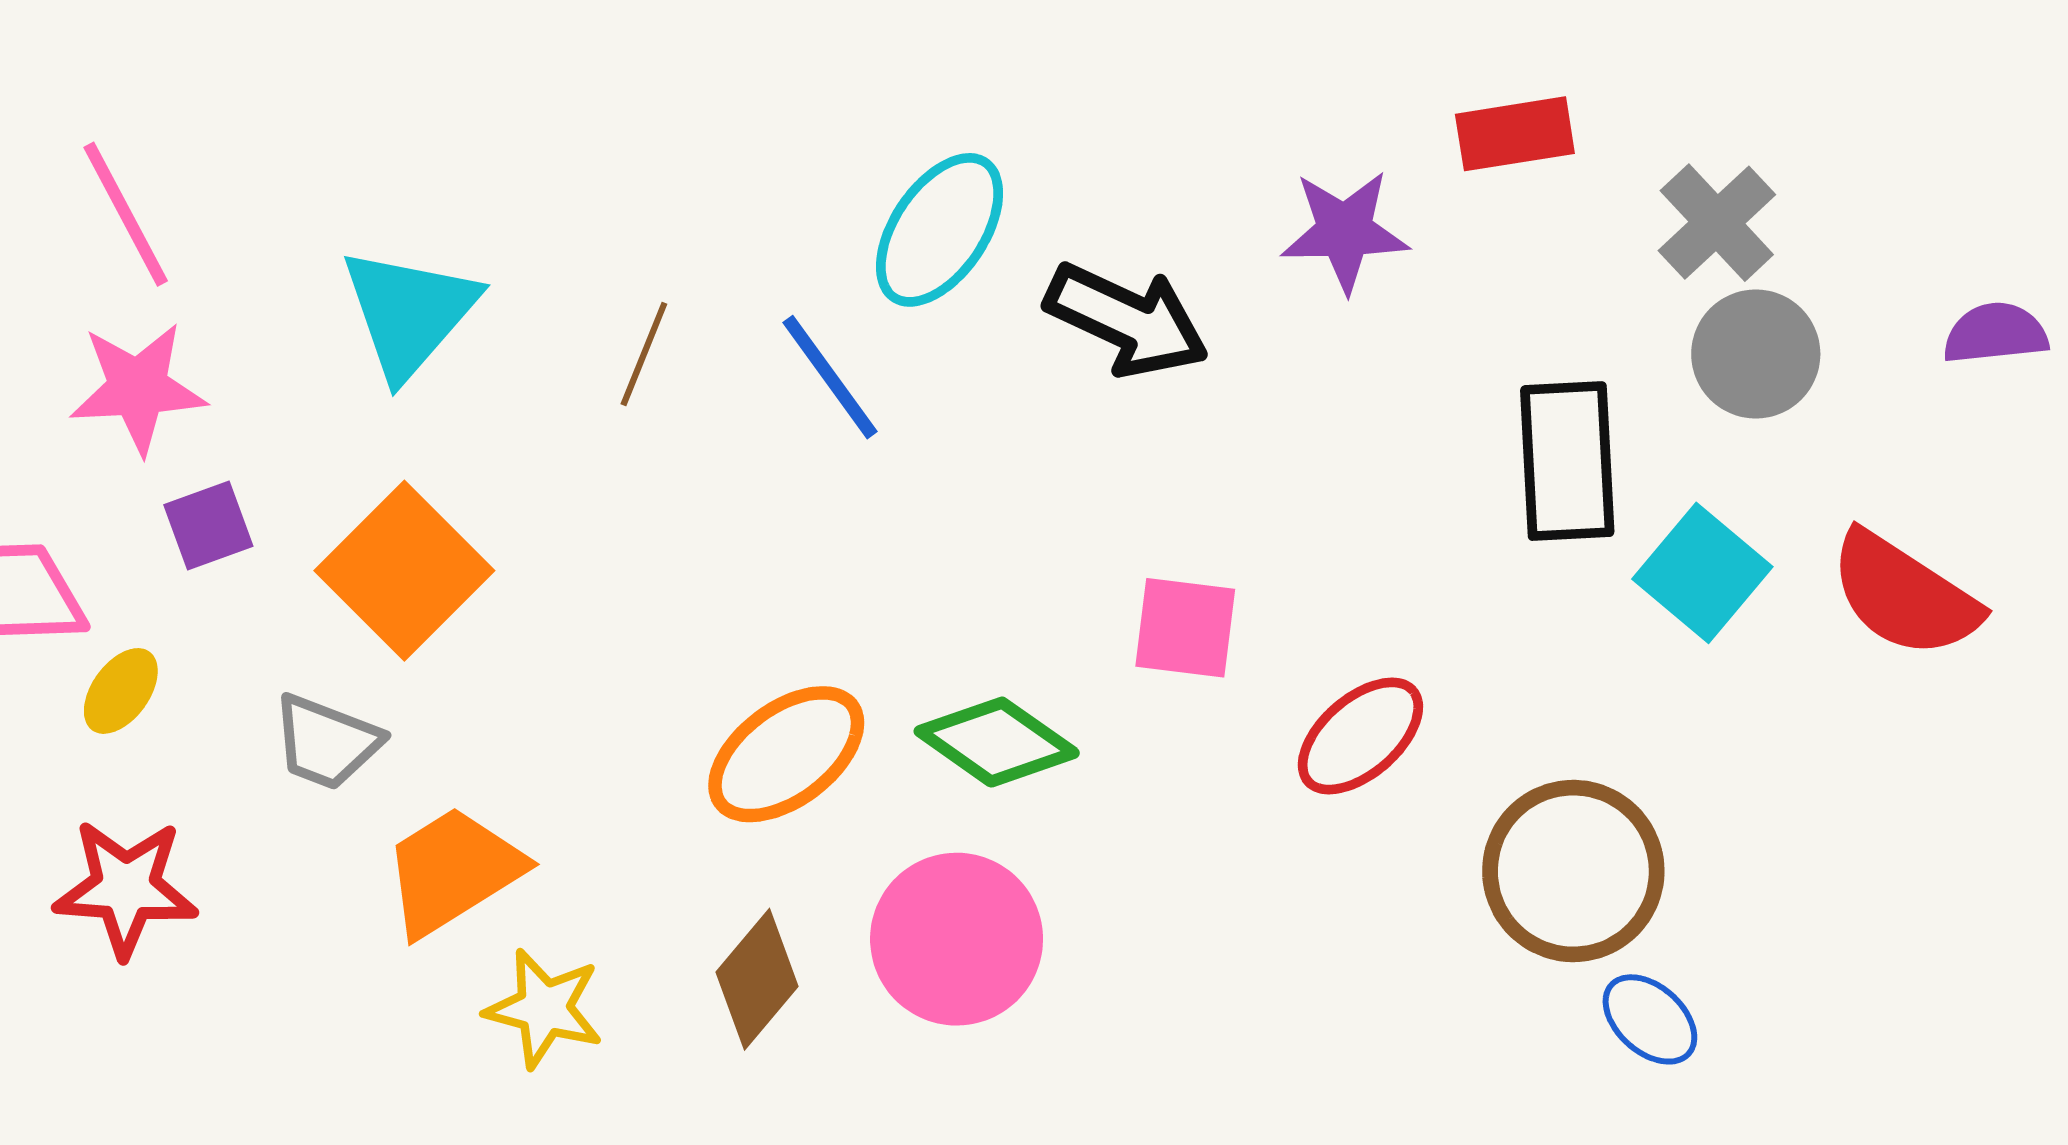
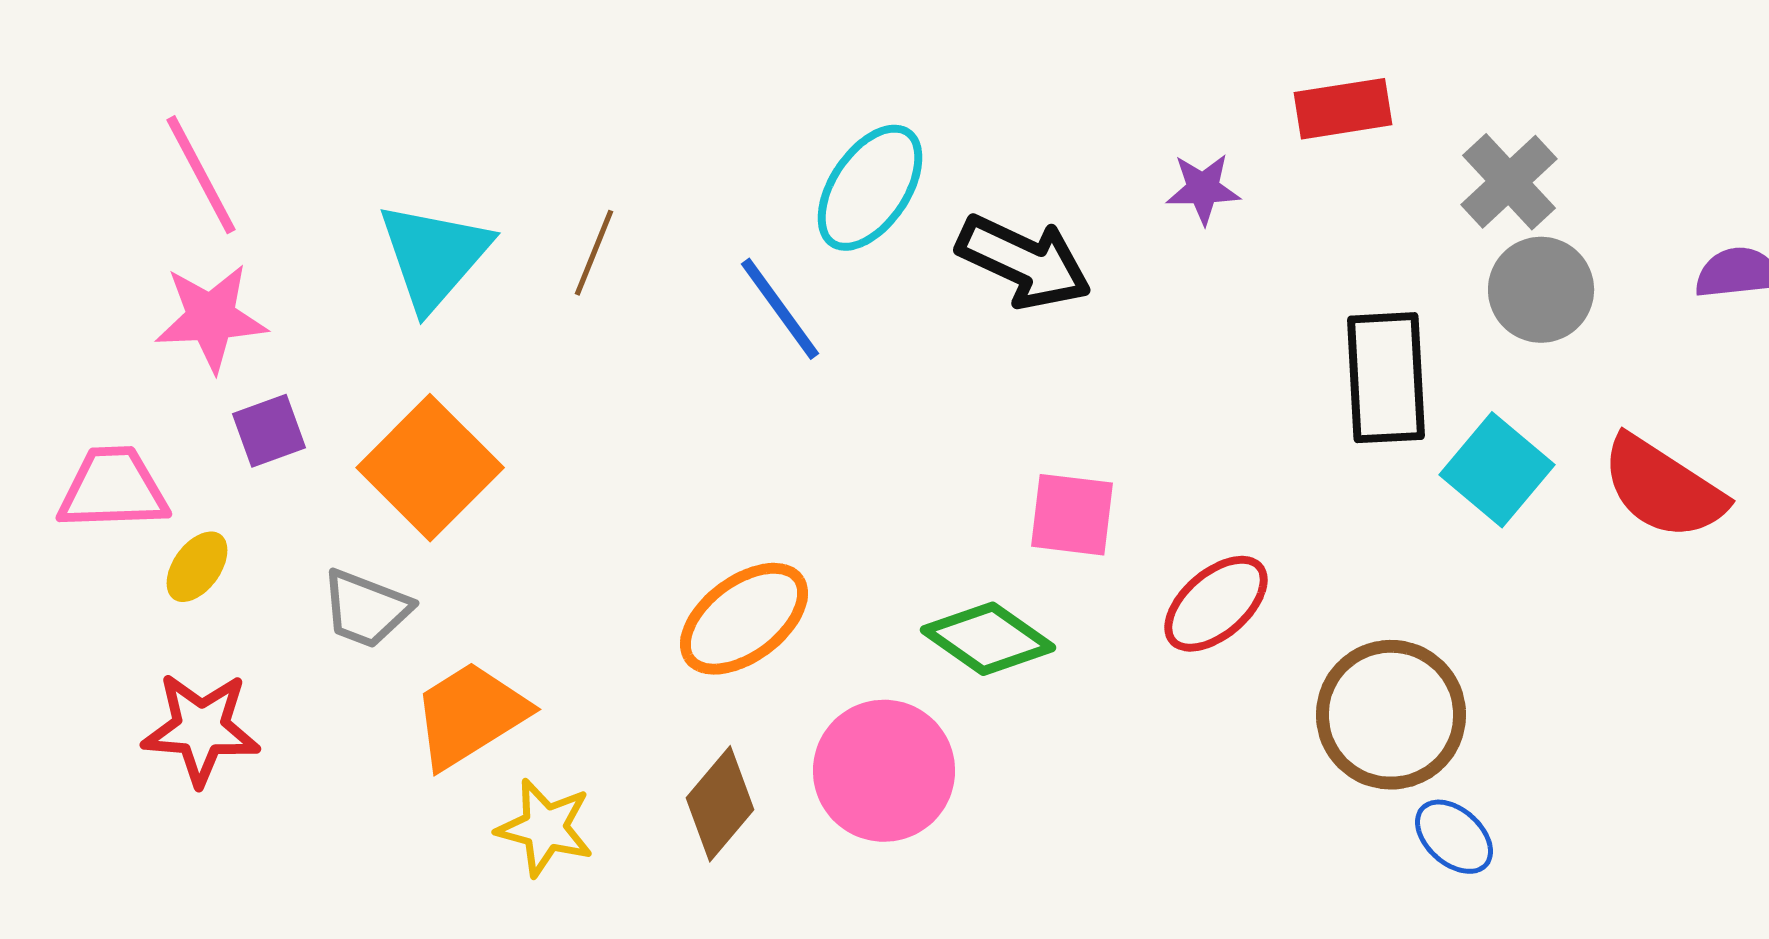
purple star: (1345, 231) -> (1203, 189), size x0.7
brown line: (644, 354) -> (594, 253), moved
green diamond: (997, 742) -> (988, 639), moved

